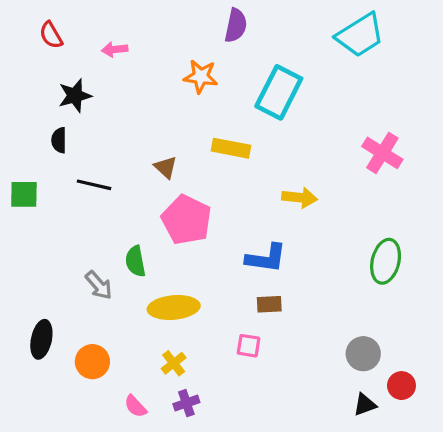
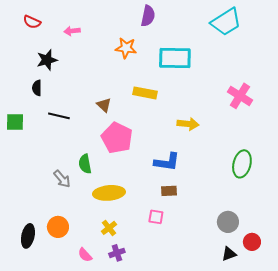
red semicircle: (51, 35) -> (32, 22), turned -36
cyan rectangle: (279, 92) -> (175, 58), turned 64
black ellipse: (41, 339) -> (28, 236), moved

